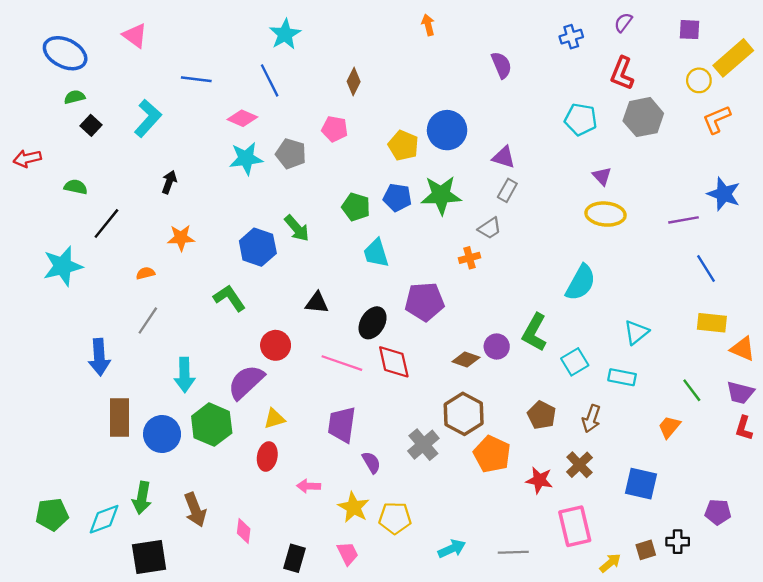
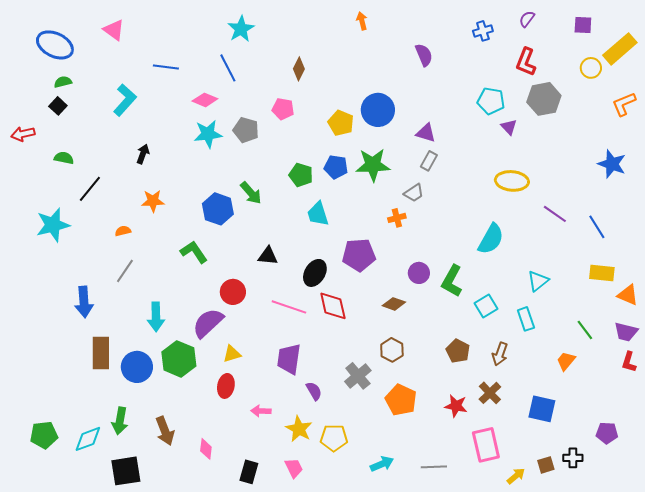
orange L-shape: (717, 119) -> (624, 104), moved
black square: (91, 125) -> (58, 106), moved
purple triangle: (602, 176) -> (509, 127), moved
purple line: (684, 220) -> (555, 214), moved, turned 45
purple circle: (497, 346) -> (419, 273), moved
cyan rectangle: (622, 377) -> (526, 319), turned 60
brown hexagon: (464, 414) -> (392, 350), size x0.7
orange pentagon: (492, 454) -> (401, 400), moved

